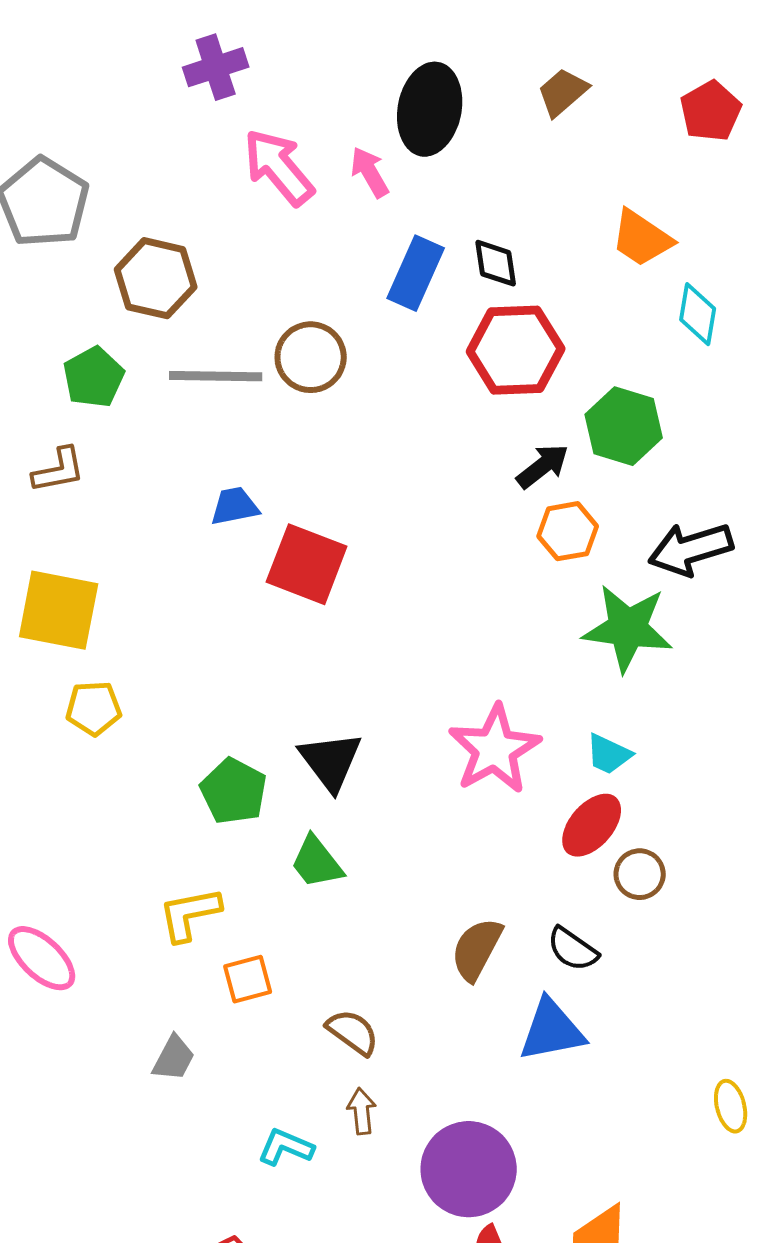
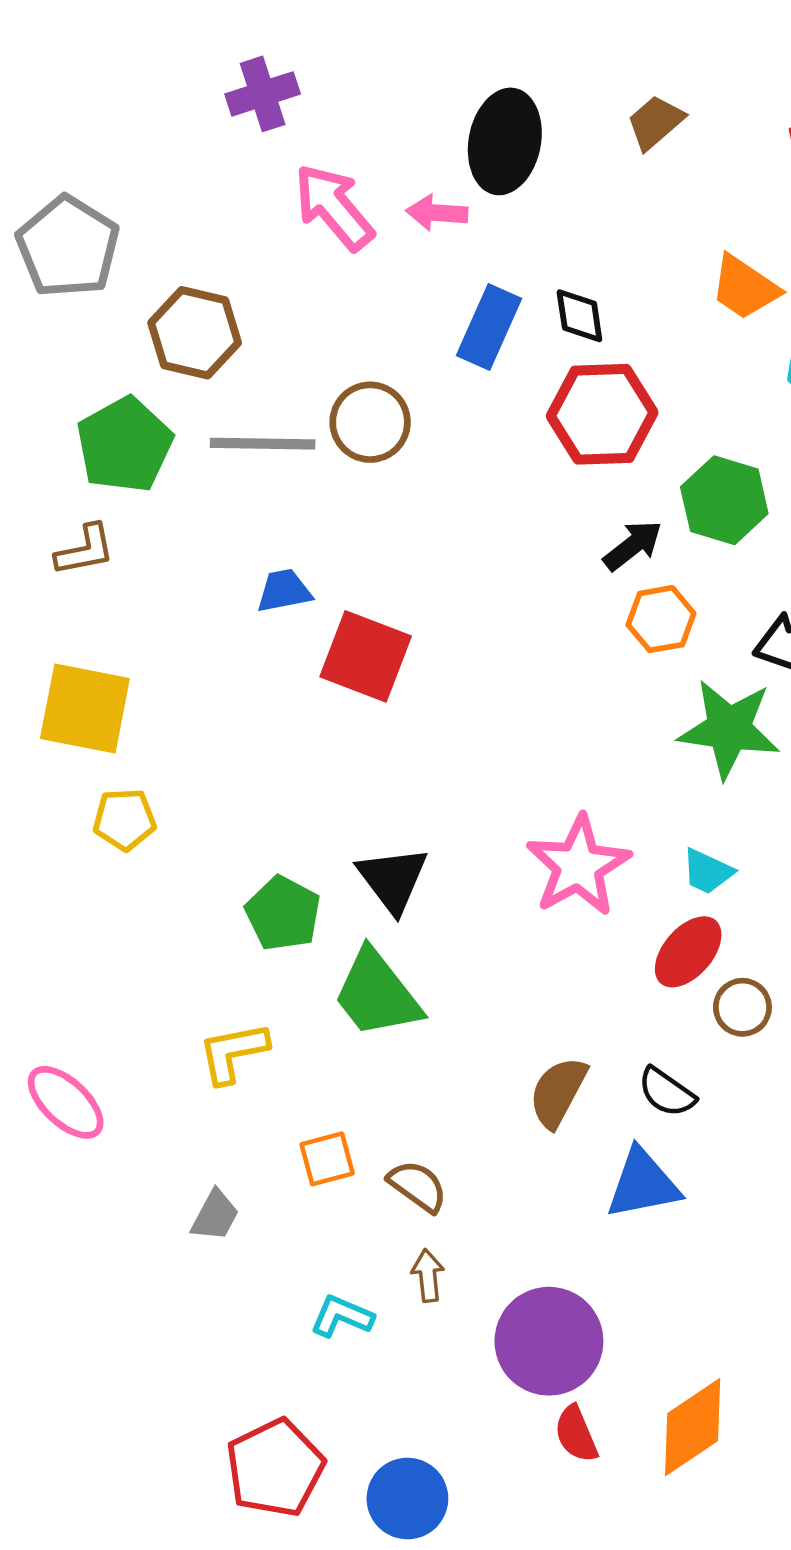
pink arrow: (370, 172) -> (437, 213), turned -56
green pentagon: (94, 377) -> (125, 445), size x1.4
green trapezoid: (317, 862) -> (377, 994), size x1.5
orange square: (248, 979) -> (327, 1159), moved

